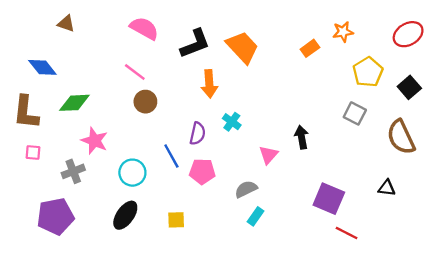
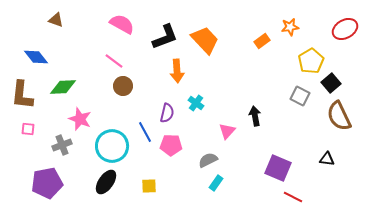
black square: (409, 87) -> (331, 83), moved
cyan circle: (132, 173) -> (112, 146), size x1.4

